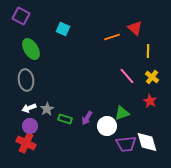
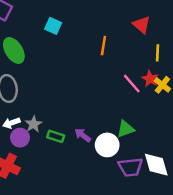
orange line: (112, 37) -> (103, 46), moved, turned -63
red star: (150, 101) -> (150, 79), moved
purple arrow: (87, 118) -> (83, 135), turned 96
purple circle: (30, 126) -> (20, 138), moved

